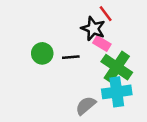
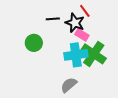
black line: (71, 57) -> (53, 19), moved
cyan cross: (117, 92) -> (76, 55), moved

